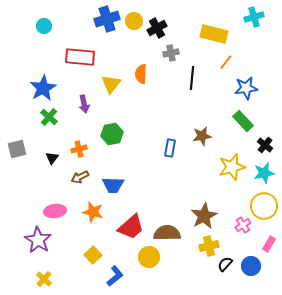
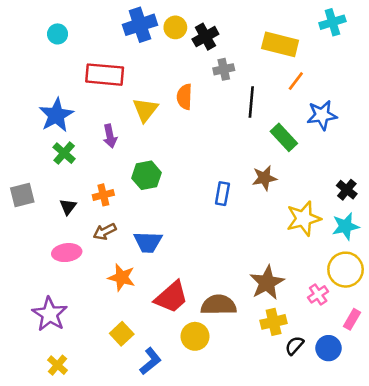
green rectangle: (243, 121) -> (284, 137), moved
pink ellipse: (55, 211) -> (67, 253), moved

